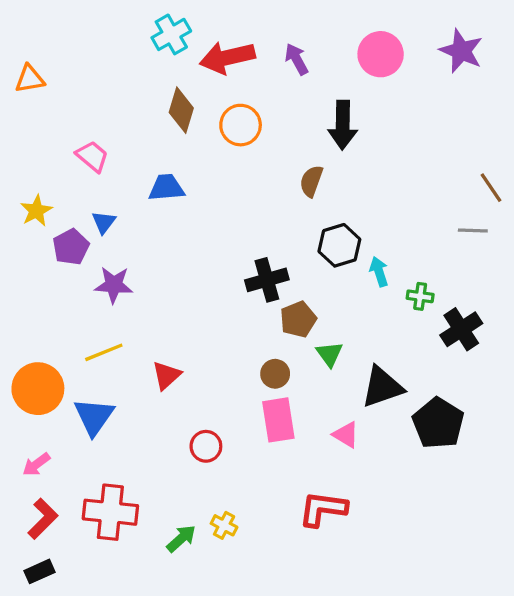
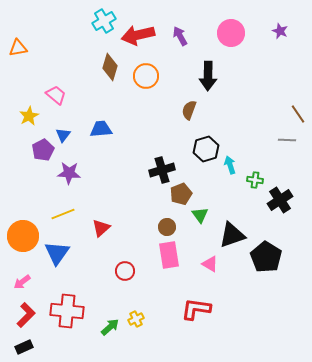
purple star: (461, 51) -> (280, 31), size x0.6
blue trapezoid: (166, 188) -> (101, 129), moved
yellow star: (36, 211) -> (29, 116), moved
yellow cross: (224, 525) -> (136, 319), turned 35

